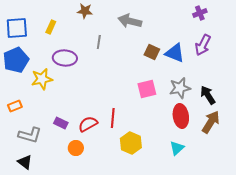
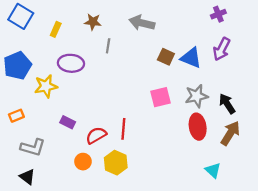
brown star: (85, 11) -> (93, 22), moved
blue square: (17, 28) -> (21, 16), moved, turned 35
purple rectangle: (61, 123) -> (68, 122), moved
yellow hexagon: (131, 143) -> (116, 163), moved
cyan triangle: (177, 148) -> (213, 170), moved, turned -35

